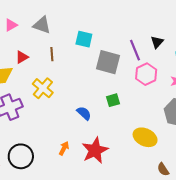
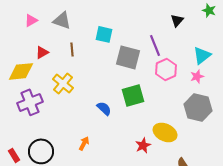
black triangle: (157, 42) -> (177, 20), moved
green square: (113, 100) -> (133, 95), size x1.6
red star: (95, 150) -> (143, 145), moved, size x0.6

